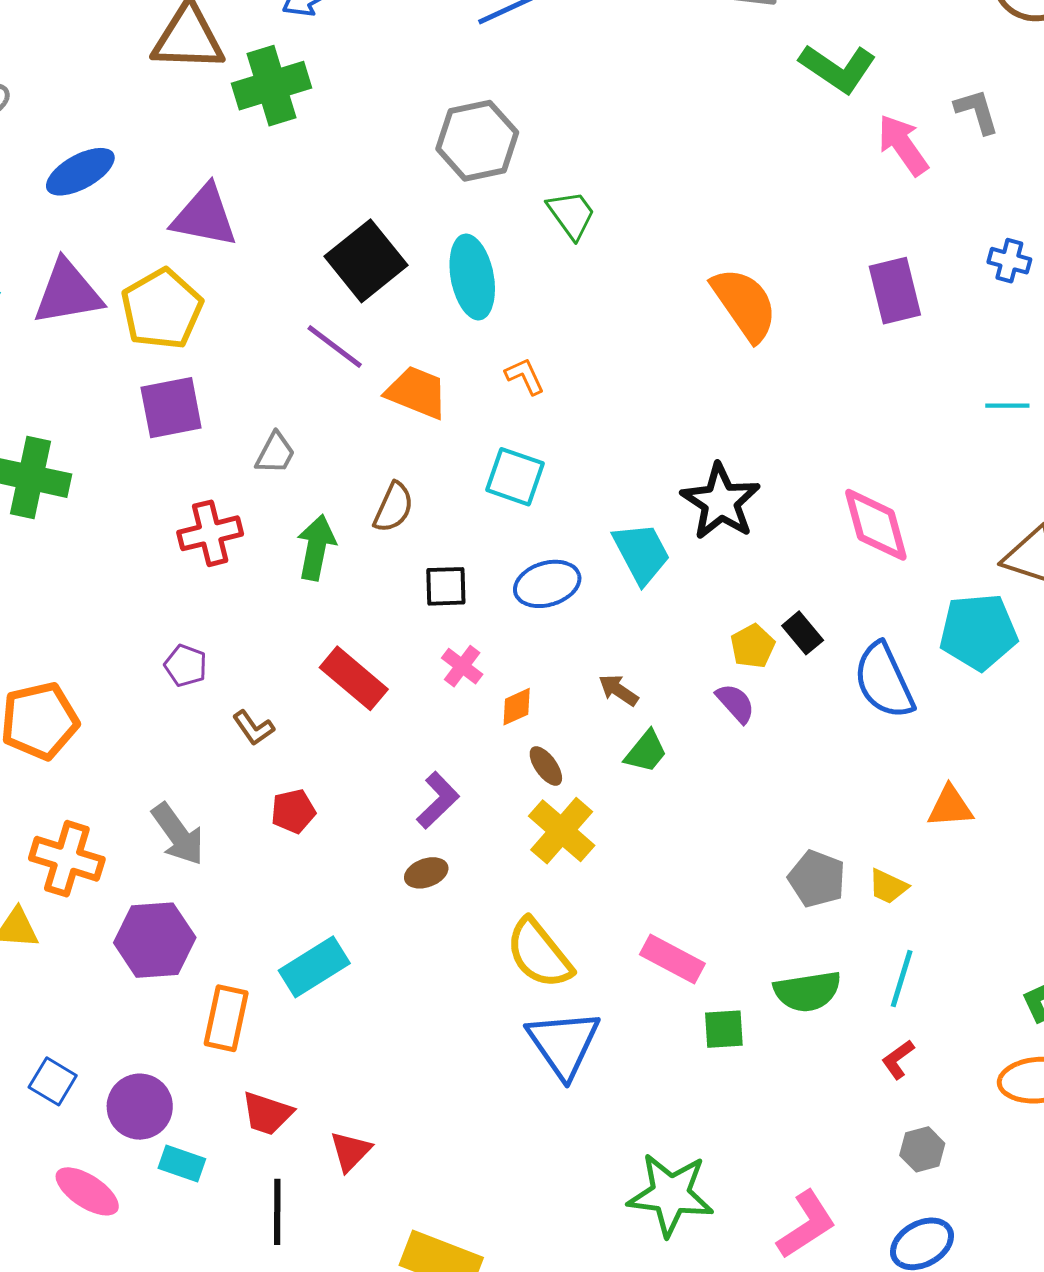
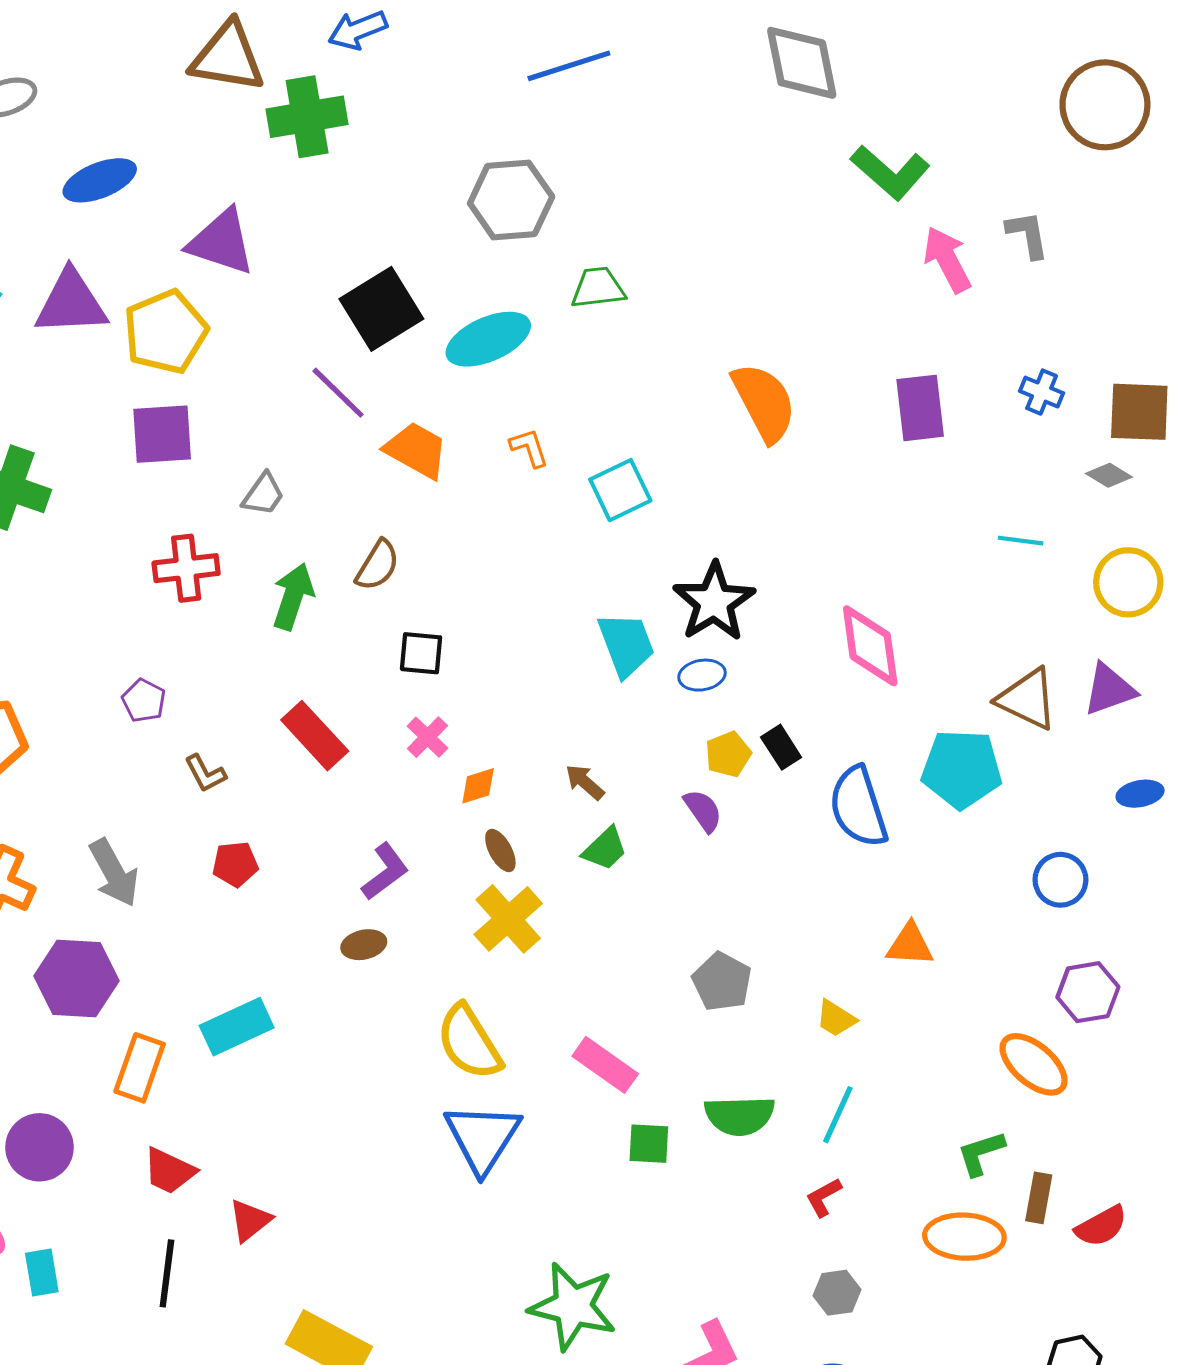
green trapezoid: (571, 214) -> (598, 288), turned -68
cyan ellipse: (472, 277) -> (488, 339), turned 70
cyan square: (515, 477) -> (620, 490), moved, turned 38
blue ellipse: (547, 584) -> (702, 675), moved, size x0.7
gray pentagon: (817, 879) -> (722, 982), moved
cyan rectangle: (182, 1164) -> (42, 1273), moved, turned 54

